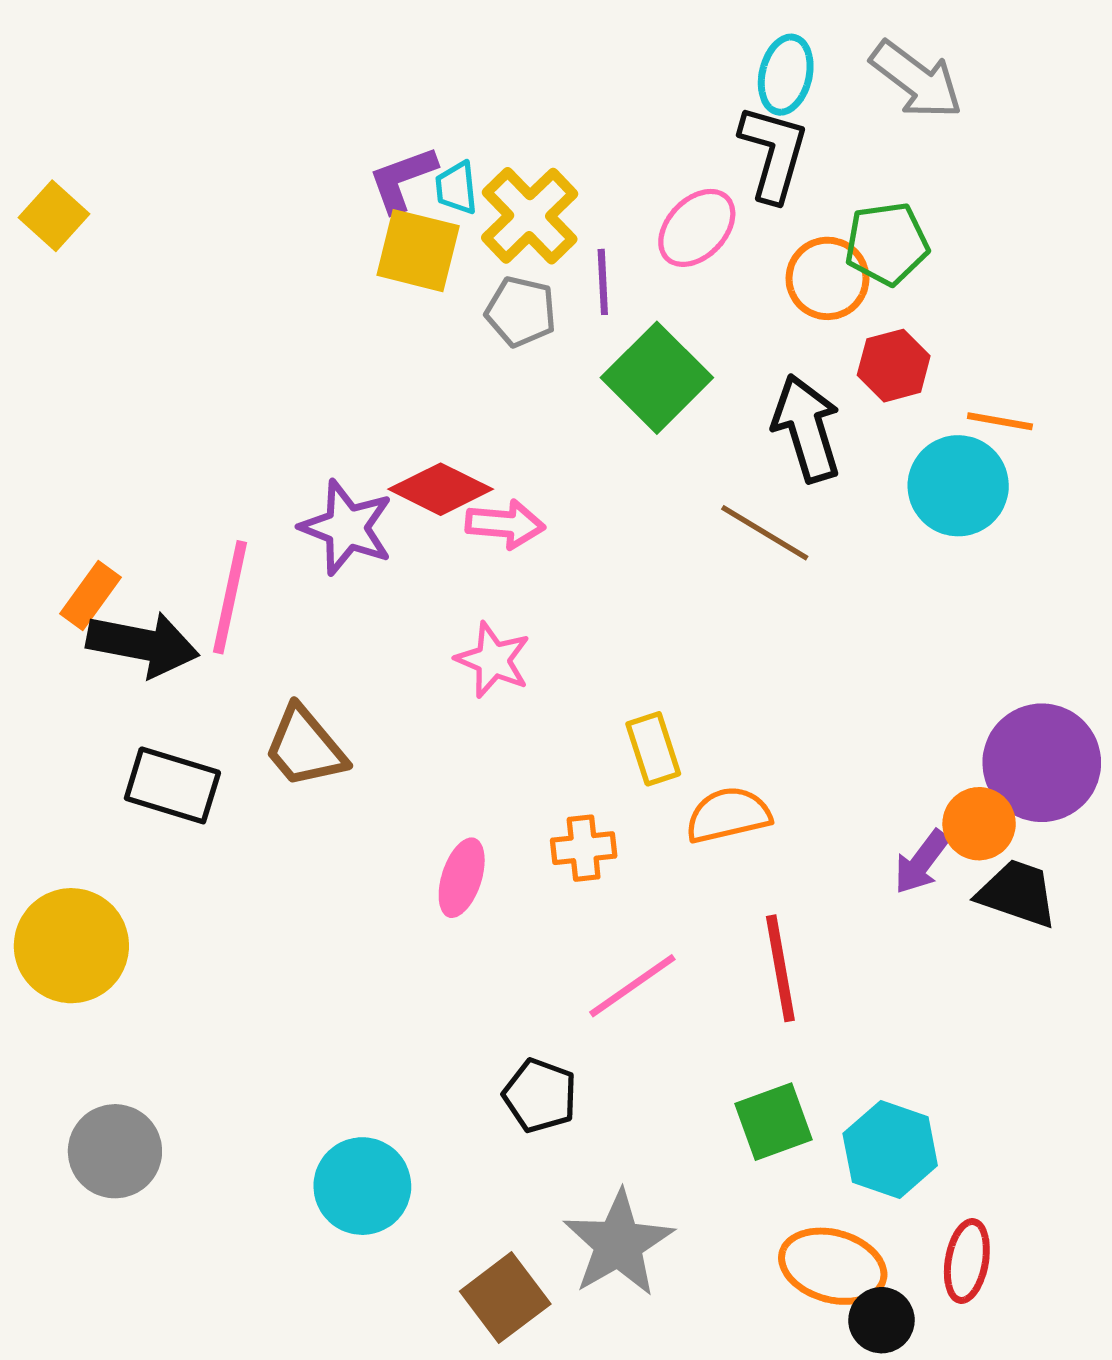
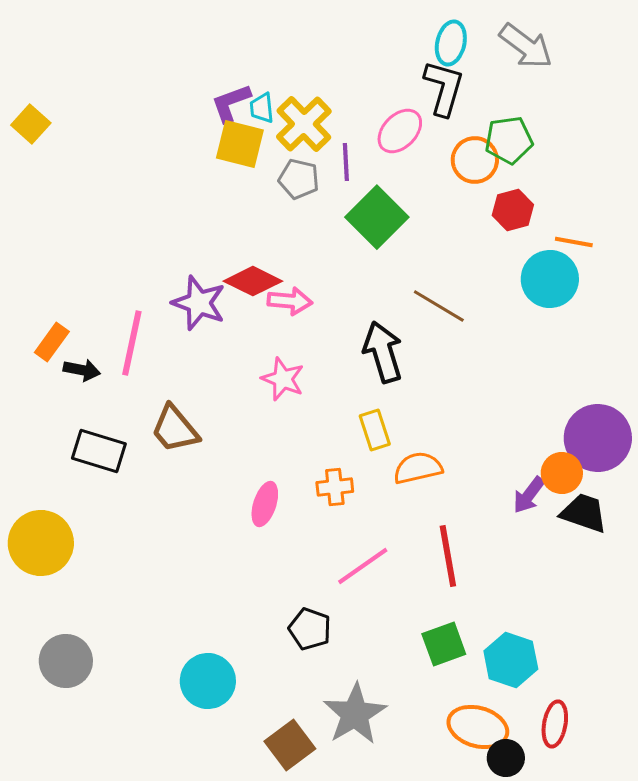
black arrow: (807, 428) -> (383, 352), moved
black arrow: (143, 644) -> (82, 370), size x0.6

